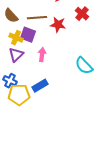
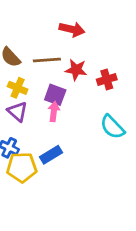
red cross: (82, 14) -> (107, 79), moved, turned 32
purple square: (28, 35) -> (55, 95), moved
purple triangle: (16, 55) -> (18, 112), turned -35

